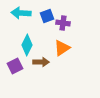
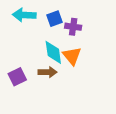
cyan diamond: (27, 45) -> (53, 52), moved, turned -35
orange triangle: (62, 48) -> (72, 56), turned -36

